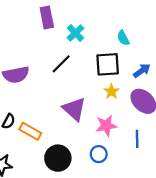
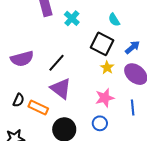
black line: (61, 64) -> (57, 63), moved
black square: (108, 64) -> (102, 44), turned 35
purple triangle: (74, 109) -> (61, 89), moved

